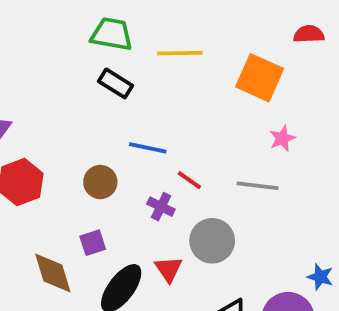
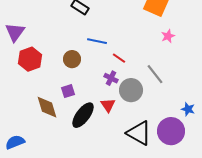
gray line: (258, 186) -> (155, 74), moved, turned 45
purple cross: (161, 207) -> (111, 78), moved

